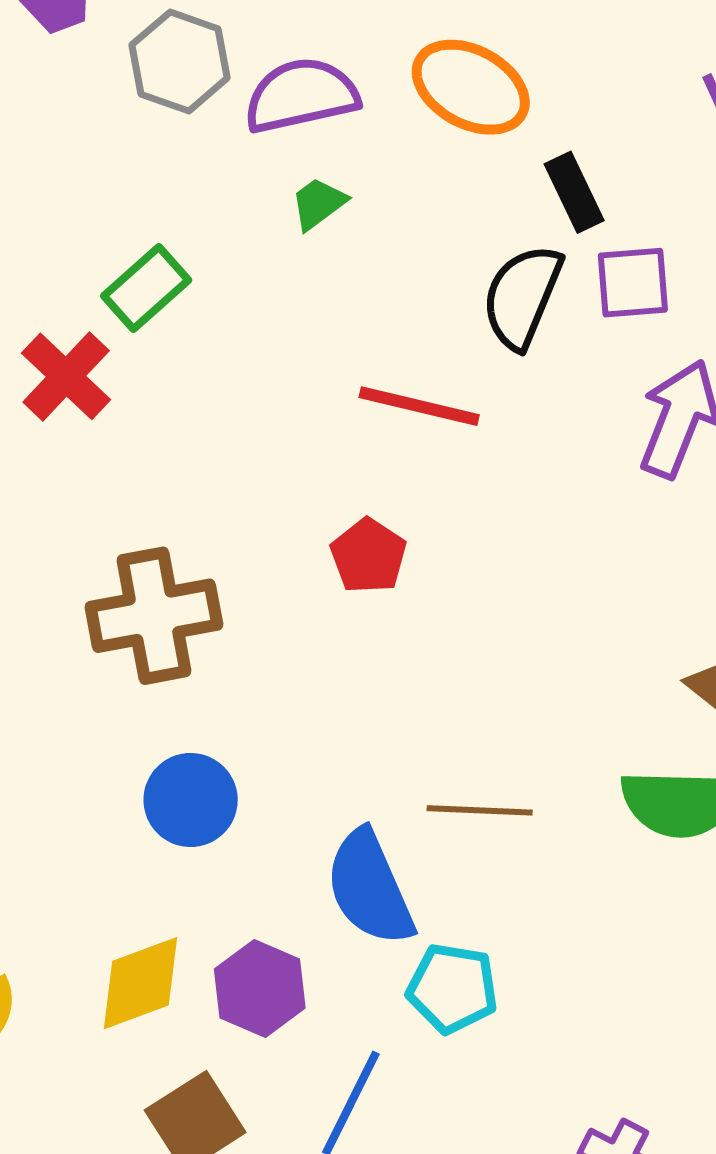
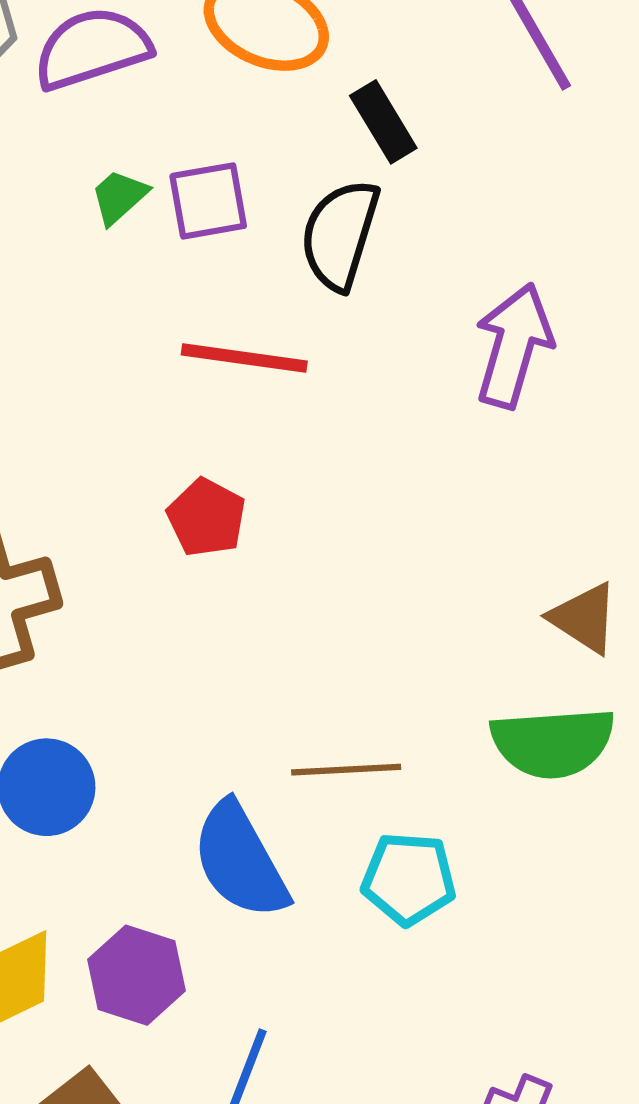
green trapezoid: (318, 203) -> (119, 197), moved
purple square: (633, 283) -> (208, 201), moved
cyan pentagon: (452, 988) -> (409, 879), moved

